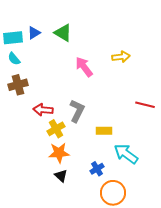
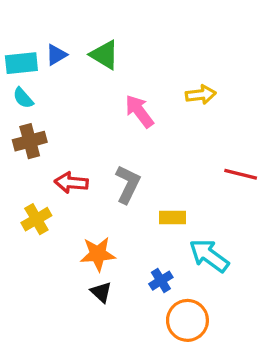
yellow cross: (56, 129) -> (36, 219), moved

